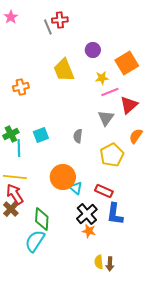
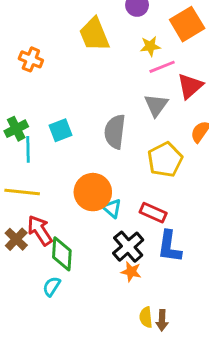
orange cross: (21, 87) -> (31, 59), turned 35
gray semicircle: (78, 136) -> (115, 132), size x1.6
red arrow: (15, 194) -> (40, 230), moved
cyan semicircle: (35, 241) -> (52, 286), size x0.6

